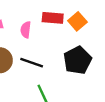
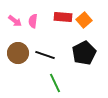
pink semicircle: (26, 30) -> (33, 21), moved

